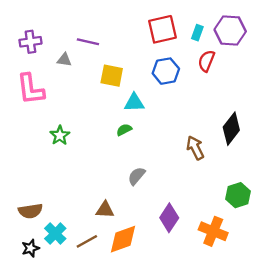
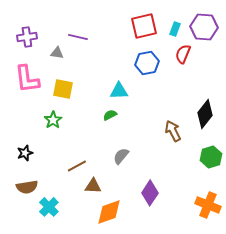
yellow square: (112, 76) -> (63, 89), moved
green hexagon: (238, 195) -> (211, 157), moved
orange cross: (213, 231) -> (208, 205), moved
brown line: (87, 241) -> (77, 166), moved
black star: (30, 248) -> (25, 153), moved

